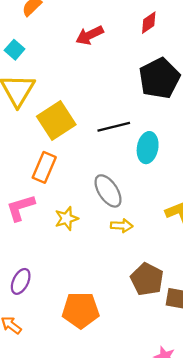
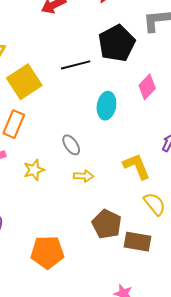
black line: (114, 127) -> (76, 65), moved
gray ellipse: (108, 191) -> (71, 145), size x0.7

